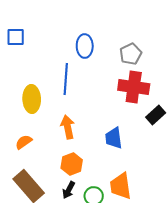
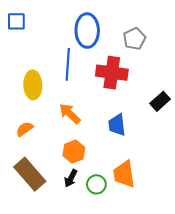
blue ellipse: (85, 46) -> (87, 31), size x1.4
red cross: (134, 87) -> (112, 73), moved
orange arrow: (68, 127) -> (70, 114), turned -35

